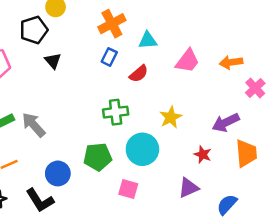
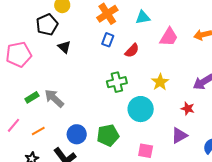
cyan triangle: (148, 40) -> (143, 17), moved
green pentagon: (98, 157) -> (108, 135), moved
pink square: (128, 189) -> (146, 151), moved

